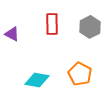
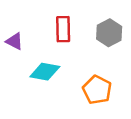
cyan diamond: (37, 80) -> (45, 72), moved

